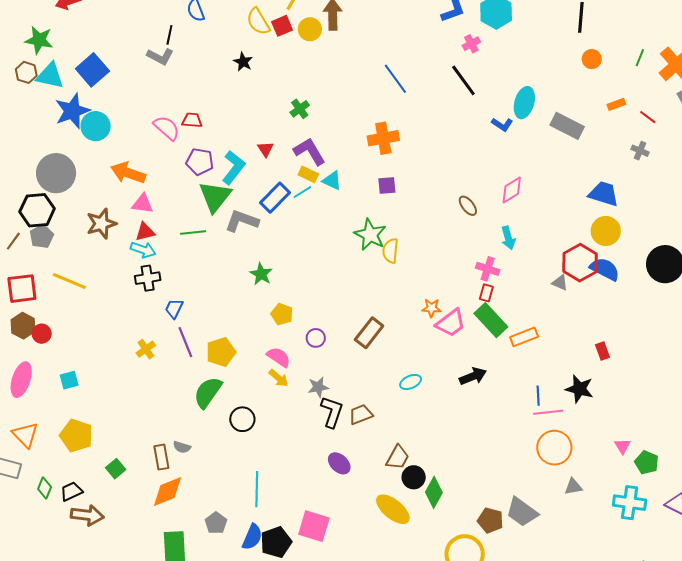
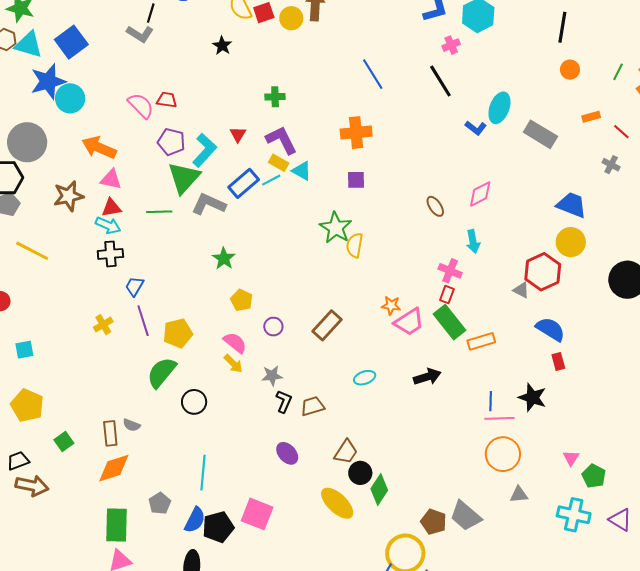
green cross: (300, 109) -> (275, 97), turned 30
blue semicircle: (605, 269) -> (550, 329), moved
black L-shape: (332, 412) -> (284, 401), size x0.7

